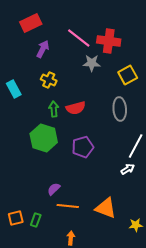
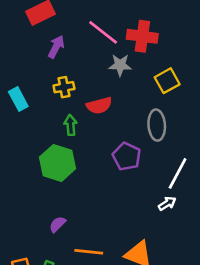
yellow cross: (49, 80) -> (64, 87), turned -35
red semicircle: (76, 108) -> (99, 105), moved
purple pentagon: (83, 147) -> (127, 156), moved, turned -30
purple semicircle: (54, 189) -> (57, 224), moved

